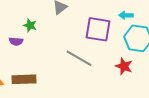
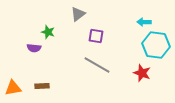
purple square: (98, 29) -> (96, 36), moved, size x0.6
brown rectangle: (24, 79) -> (42, 86), size x0.6

